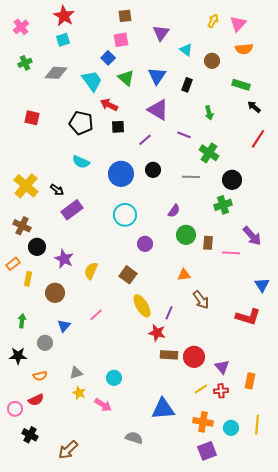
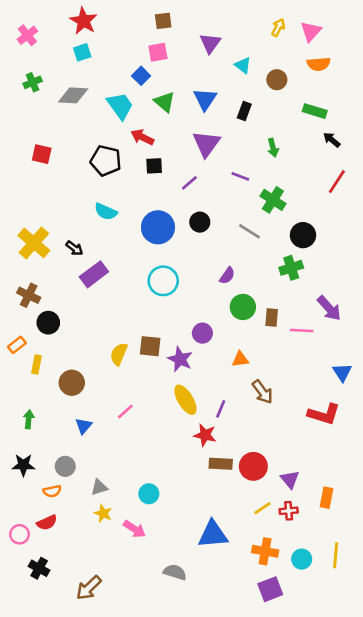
purple triangle: (158, 110) -> (206, 144), turned 35
gray line: (191, 177) -> (249, 231), turned 30
purple circle: (145, 244) -> (202, 333), moved
purple star: (64, 259) -> (180, 359), moved
brown square: (128, 275) -> (150, 346), moved, turned -30
gray circle: (45, 343) -> (65, 466), moved

